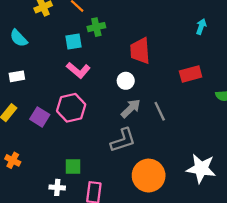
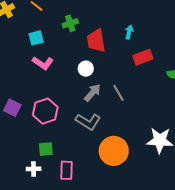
green cross: (96, 27) -> (70, 23), moved
cyan arrow: (201, 27) -> (129, 32), moved
pink hexagon: (71, 108) -> (45, 111), moved
gray L-shape: (123, 140) -> (88, 122), turned 55

